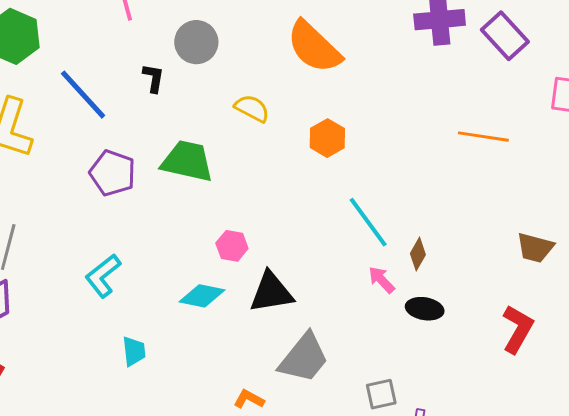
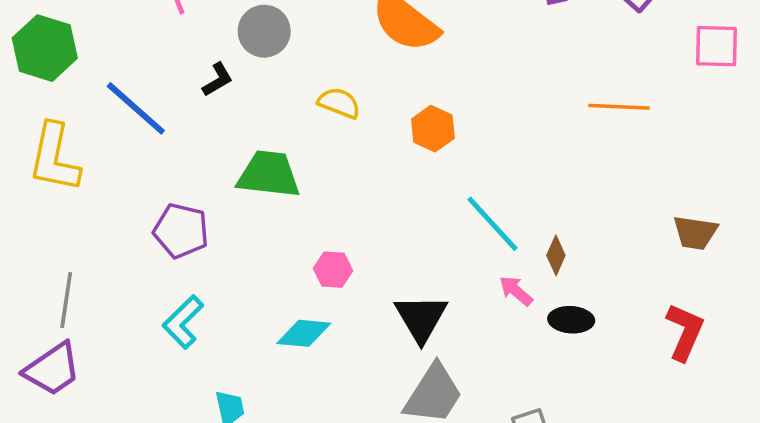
black L-shape: (153, 78) -> (218, 80), turned 56
purple pentagon: (113, 173) -> (181, 231), moved
black triangle: (271, 292) -> (421, 318), moved, turned -45

